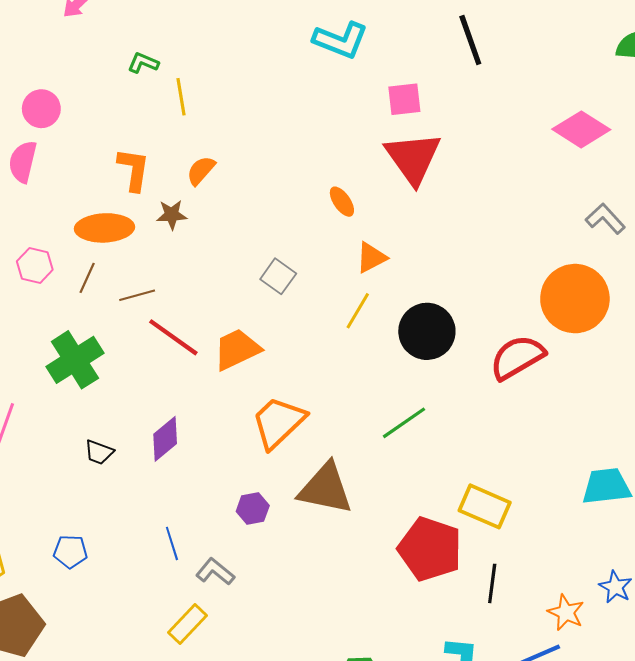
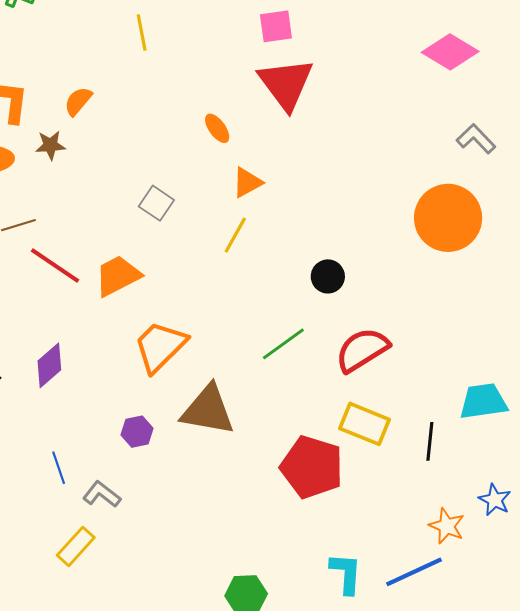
yellow line: (181, 97) -> (142, 32), moved
black circle: (427, 331) -> (328, 276), moved, size x0.6
red semicircle: (517, 357) -> (362, 350), moved
black line: (492, 583) -> (430, 441), moved

